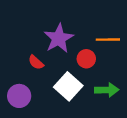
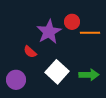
red circle: (86, 59) -> (72, 22), moved

